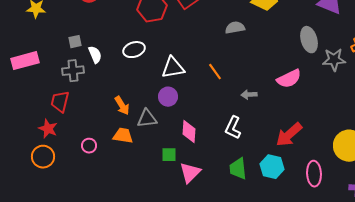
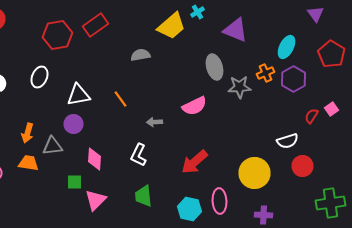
white ellipse: (134, 50) -> (40, 77), turned -50
orange arrow: (122, 106) -> (28, 133), turned 48
cyan hexagon: (272, 167) -> (190, 209), moved

